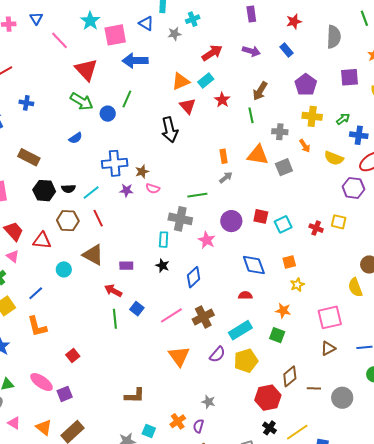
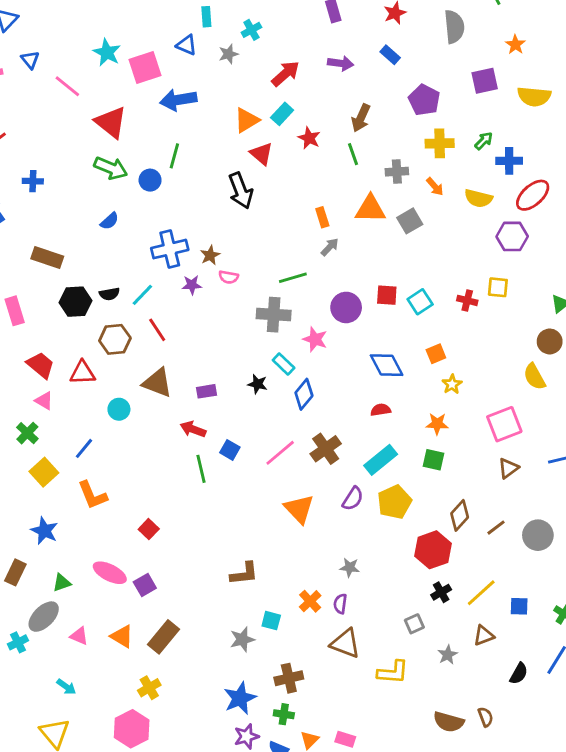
cyan rectangle: (164, 240) -> (284, 364), moved, turned -42
brown line: (314, 388) -> (496, 528), turned -32
black cross: (269, 428) -> (441, 592), turned 32

